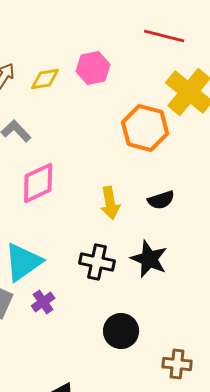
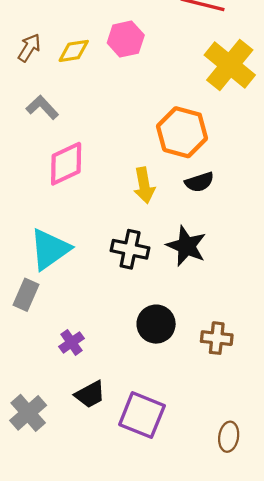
orange hexagon: (145, 128) -> (182, 132), moved
purple cross: (43, 302) -> (72, 342), moved
brown cross: (177, 364) -> (217, 338), moved

